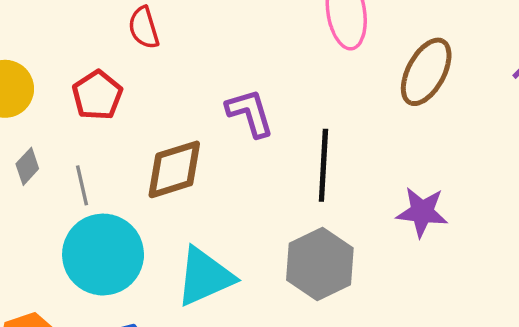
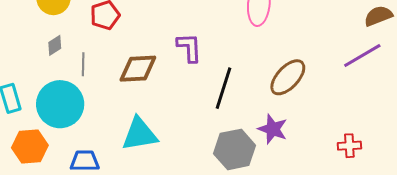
brown ellipse: (426, 72) -> (288, 77), moved
cyan circle: (103, 255) -> (60, 104), moved
gray hexagon: (320, 264) -> (235, 149), moved

